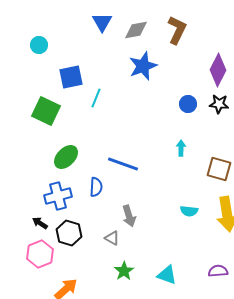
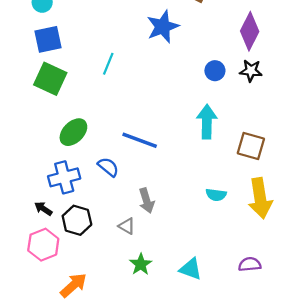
blue square: (71, 77) -> (48, 39), moved
cyan arrow: (181, 148) -> (207, 122), size x1.8
blue semicircle: (96, 187) -> (108, 167), turned -54

